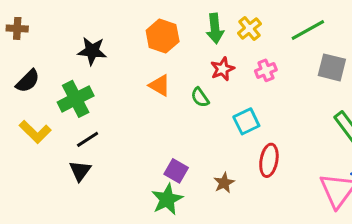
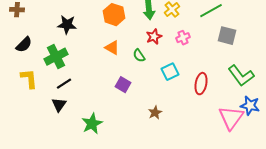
yellow L-shape: (35, 132) -> (29, 79), turned -140
red ellipse: (269, 160) -> (201, 84), moved
purple square: (176, 171) -> (123, 85), moved
green star: (167, 199) -> (92, 124), moved

